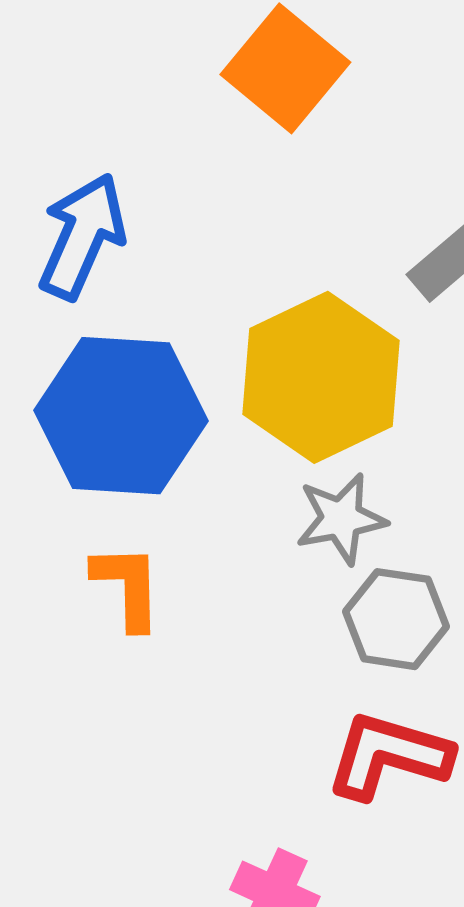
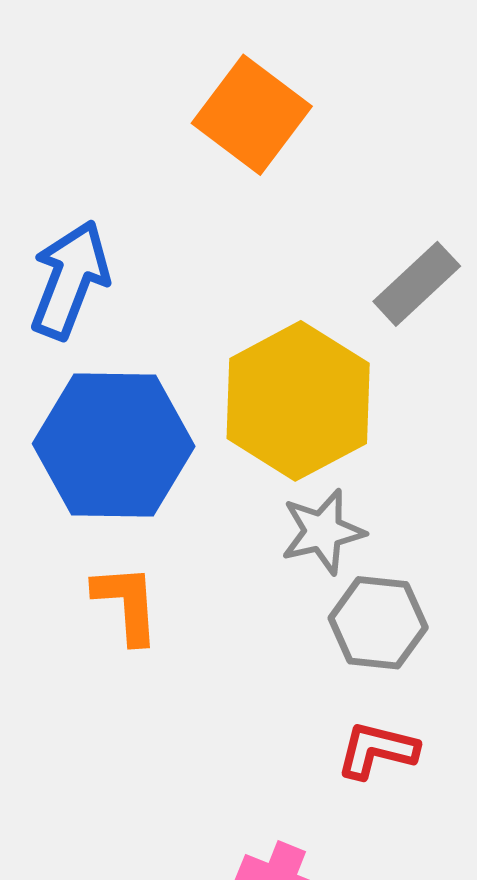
red L-shape: (389, 756) -> (377, 750), size x0.7

